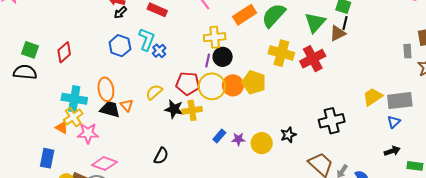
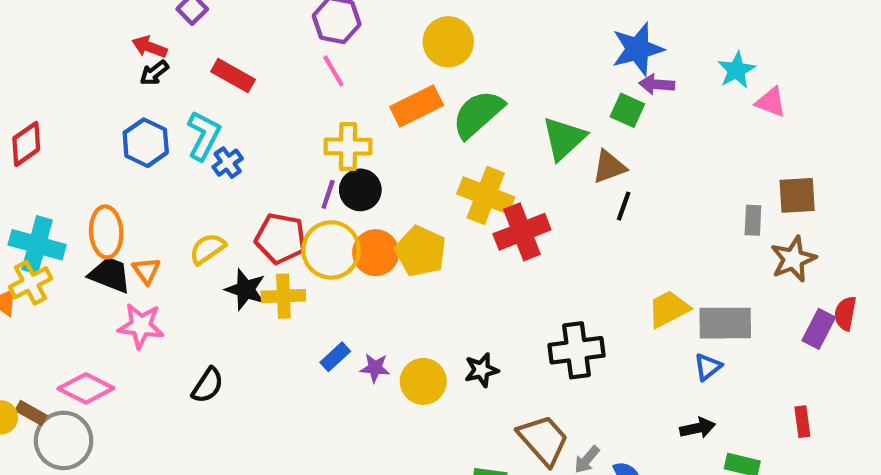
black line: (345, 23) -> (624, 206), moved
red cross: (313, 59) -> (522, 232), moved
pink star: (88, 133) -> (141, 326), moved

